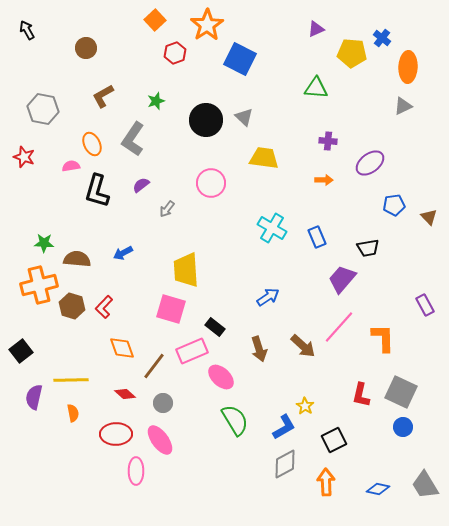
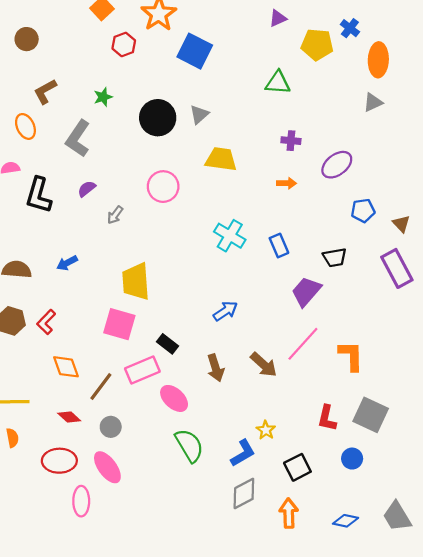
gray triangle: (244, 117) -> (199, 114), turned 36
orange ellipse: (92, 144) -> (25, 126), moved
purple rectangle: (425, 305) -> (397, 268), moved, size x1.6
blue circle: (403, 427) -> (352, 459), moved

